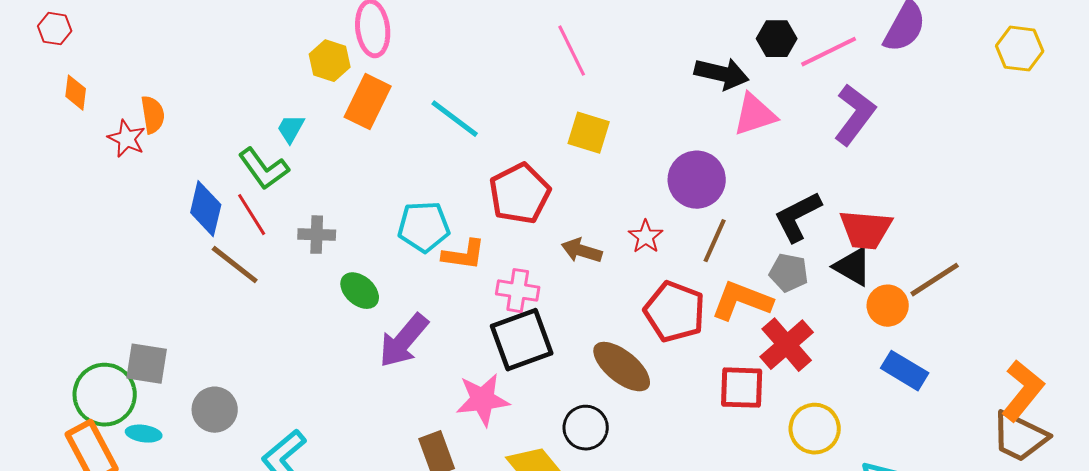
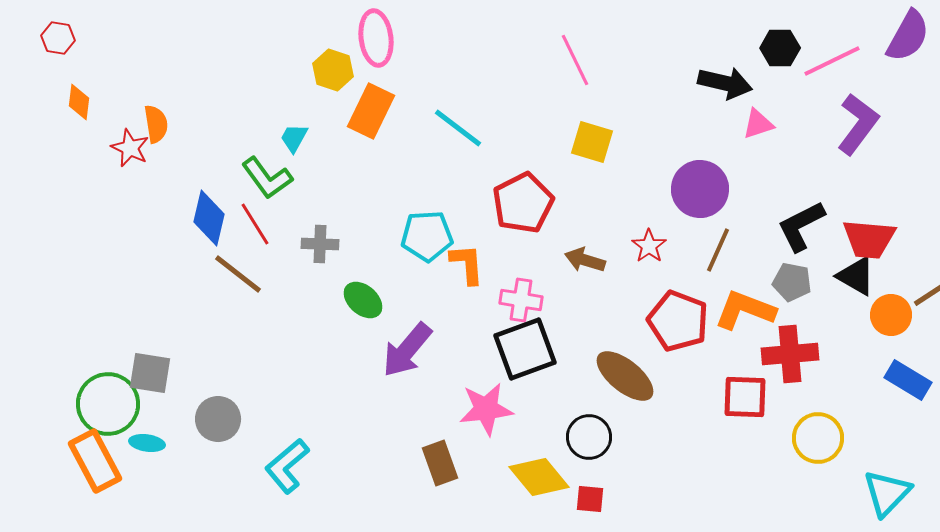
pink triangle: (755, 115) -> (758, 124), size x0.7
orange L-shape: (464, 255) -> (467, 264), turned -102
red cross: (787, 345) -> (790, 354), turned 36

